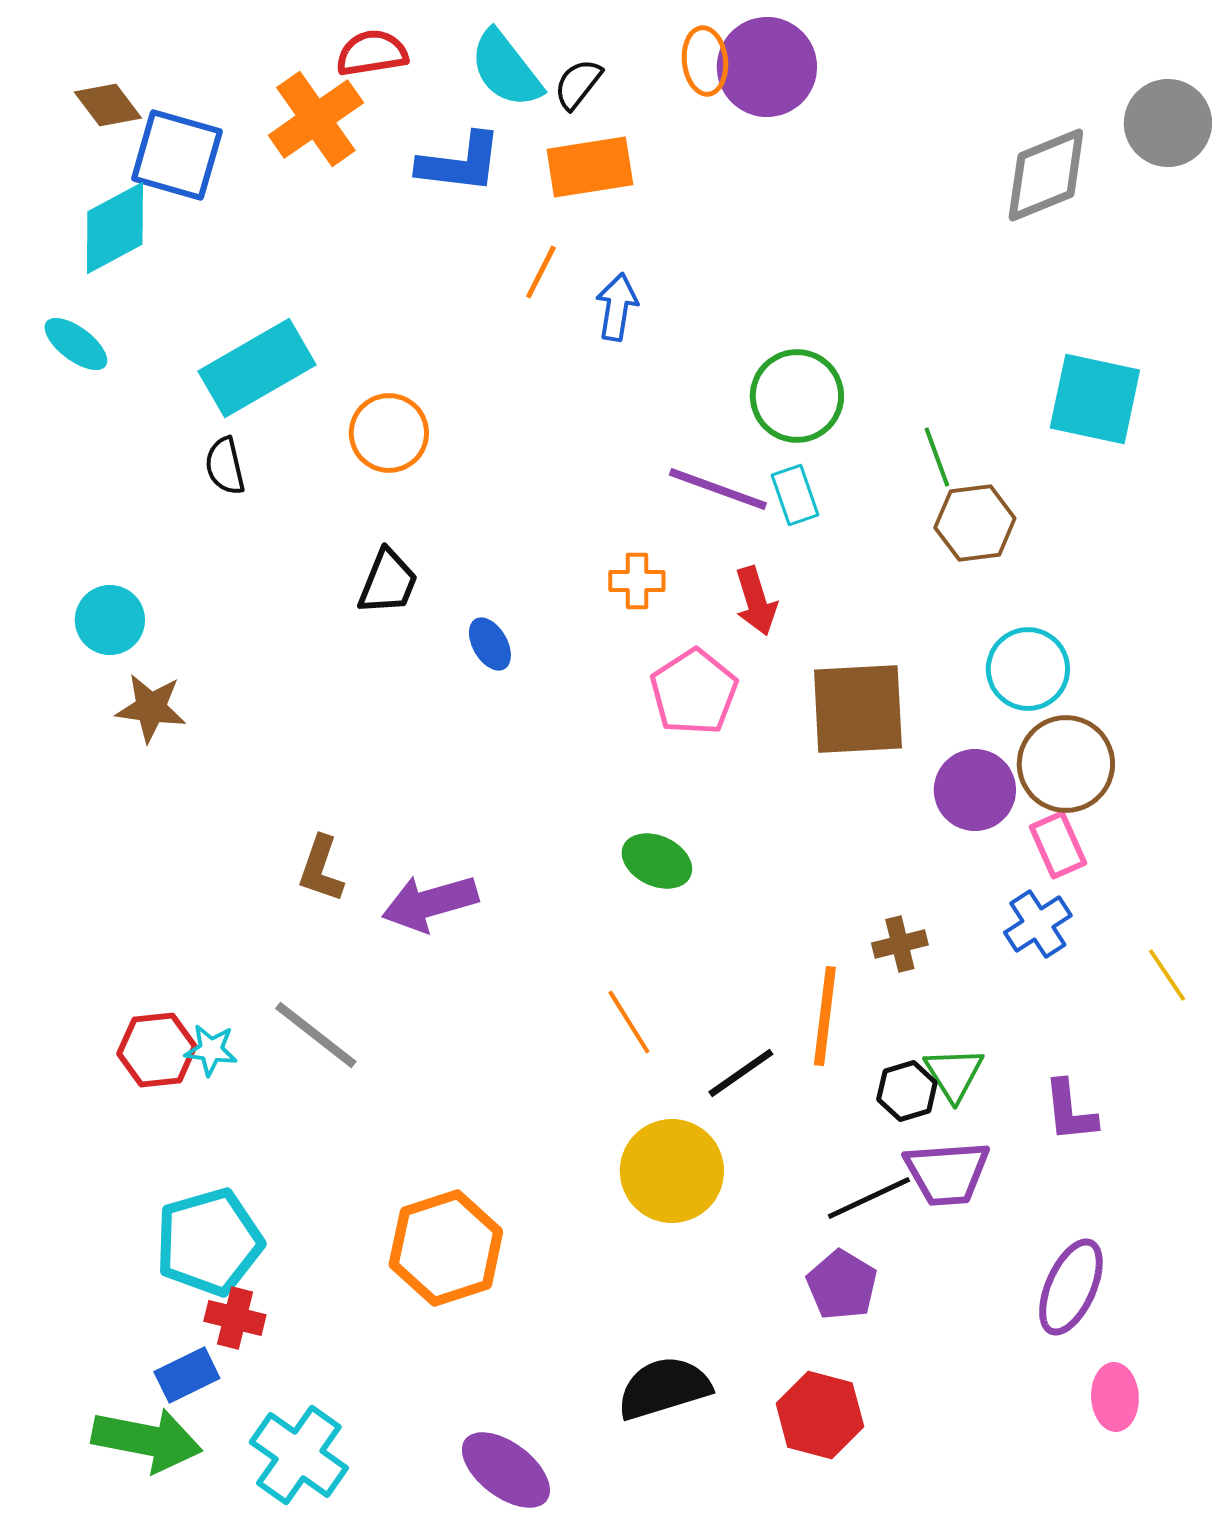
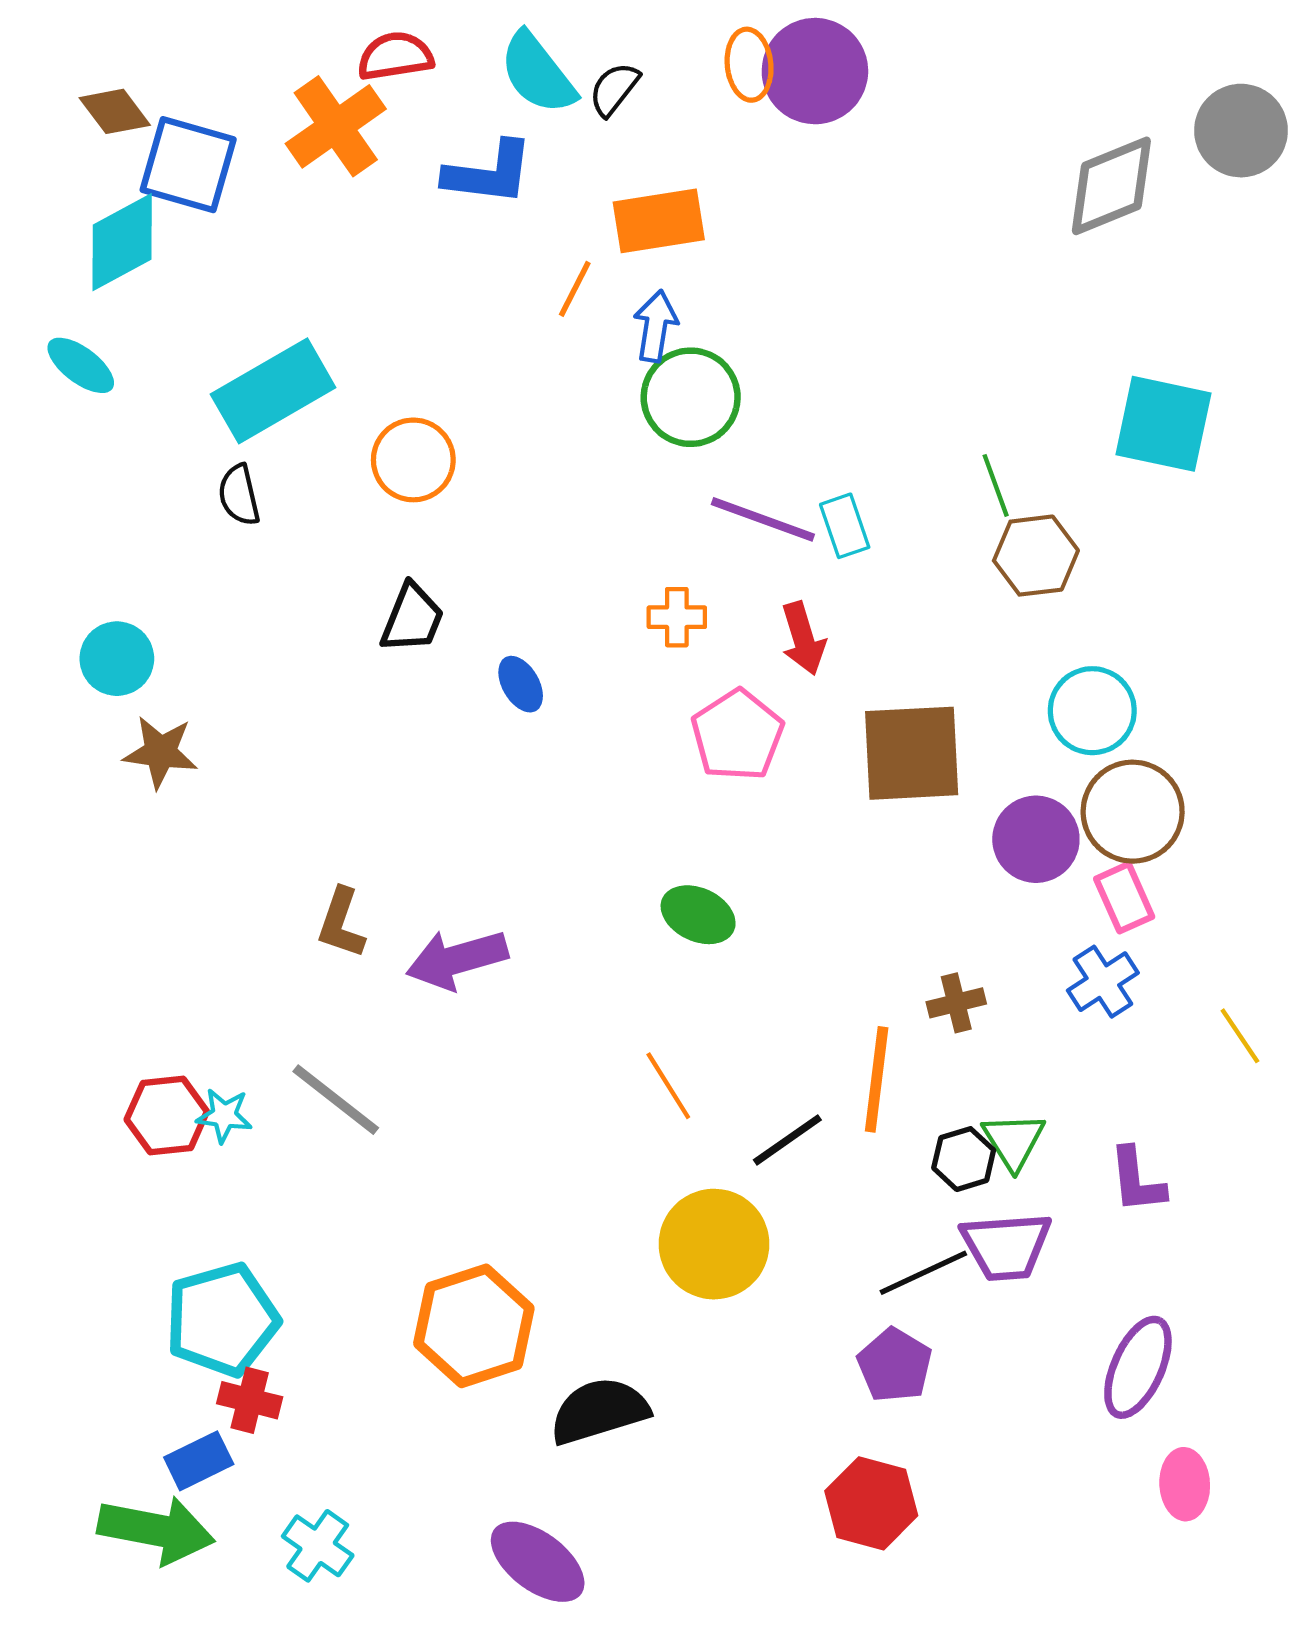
orange rectangle: (590, 167) -> (659, 221), moved
green circle: (797, 396) -> (691, 397), moved
black semicircle: (664, 1388) -> (599, 1411), moved
cyan cross: (299, 1455) -> (318, 1546), size x0.7

